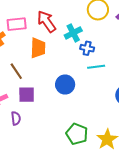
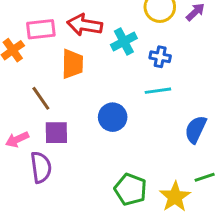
red arrow: (47, 21) -> (85, 25), turned -45
blue cross: (87, 48) -> (160, 57), moved
purple semicircle: (16, 118) -> (41, 167), size x1.5

